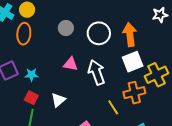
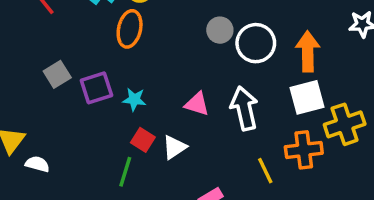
gray circle: (66, 28) -> (220, 30), moved
pink triangle: (71, 64) -> (197, 104), moved
red square: (31, 98) -> (143, 140), moved

